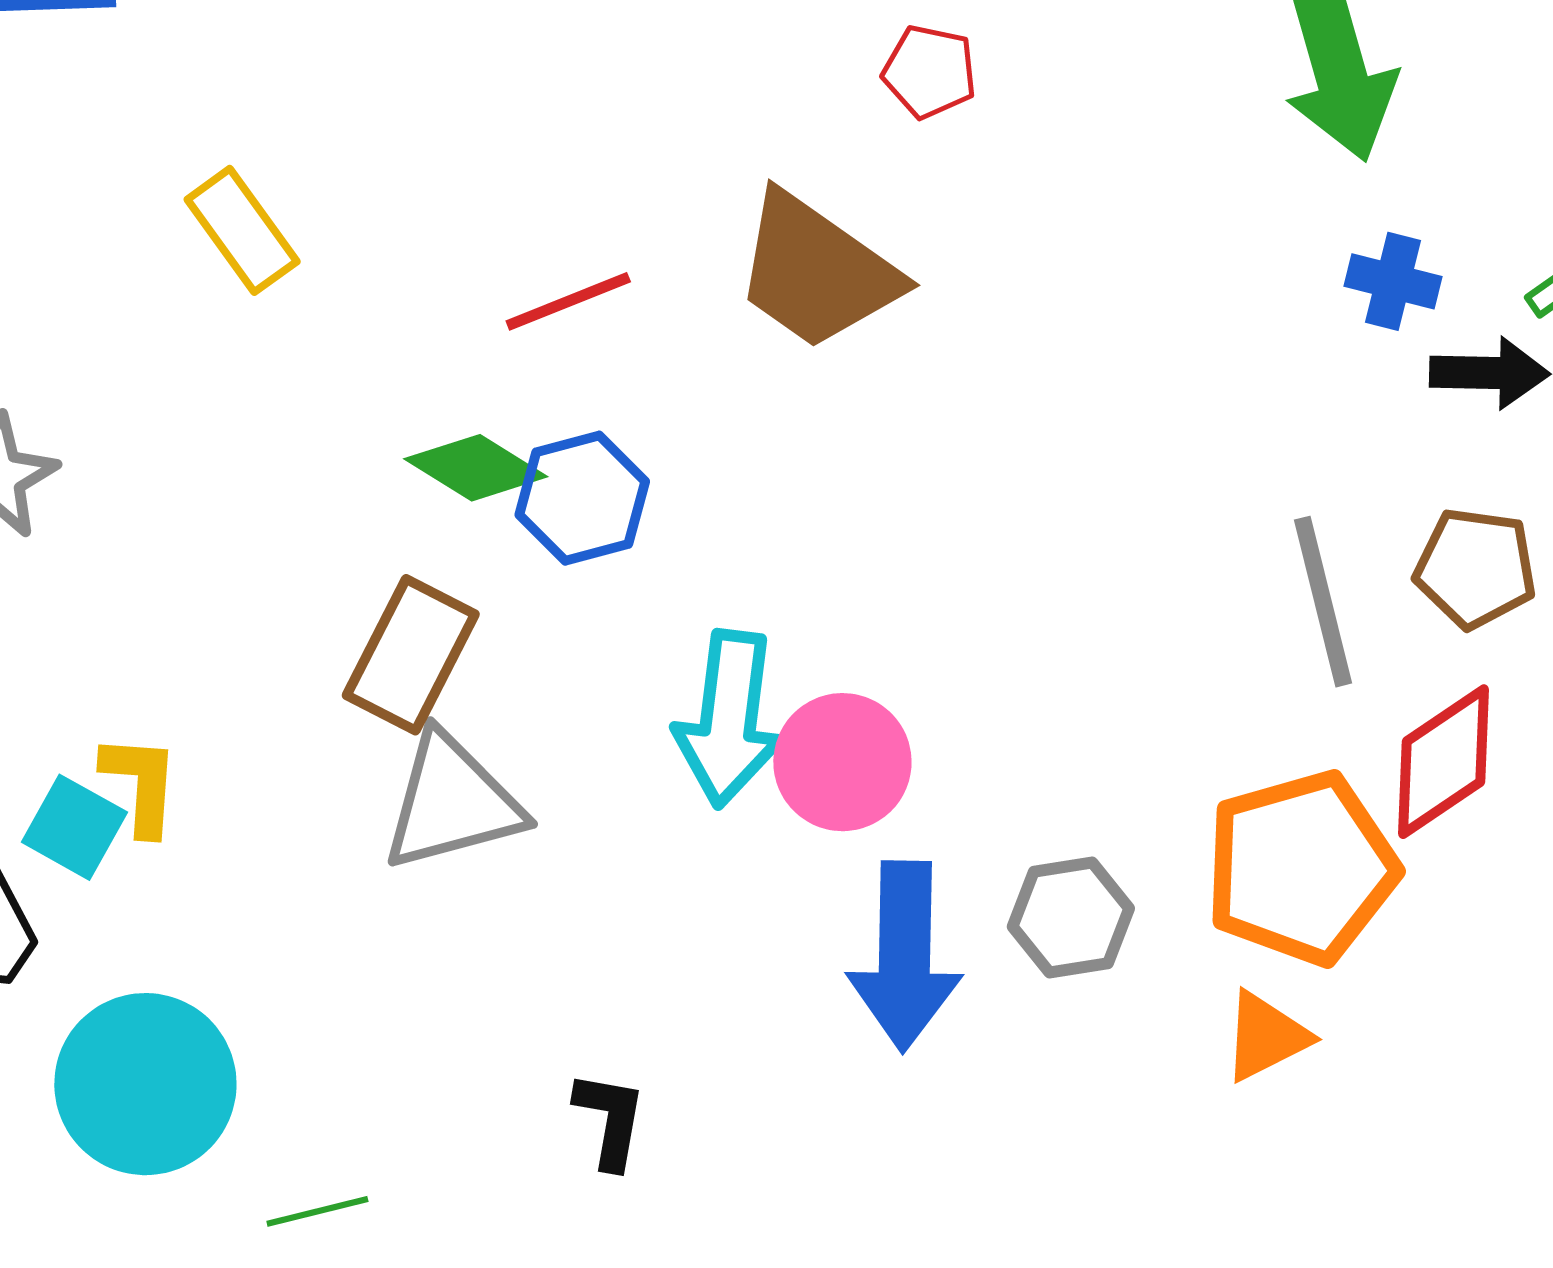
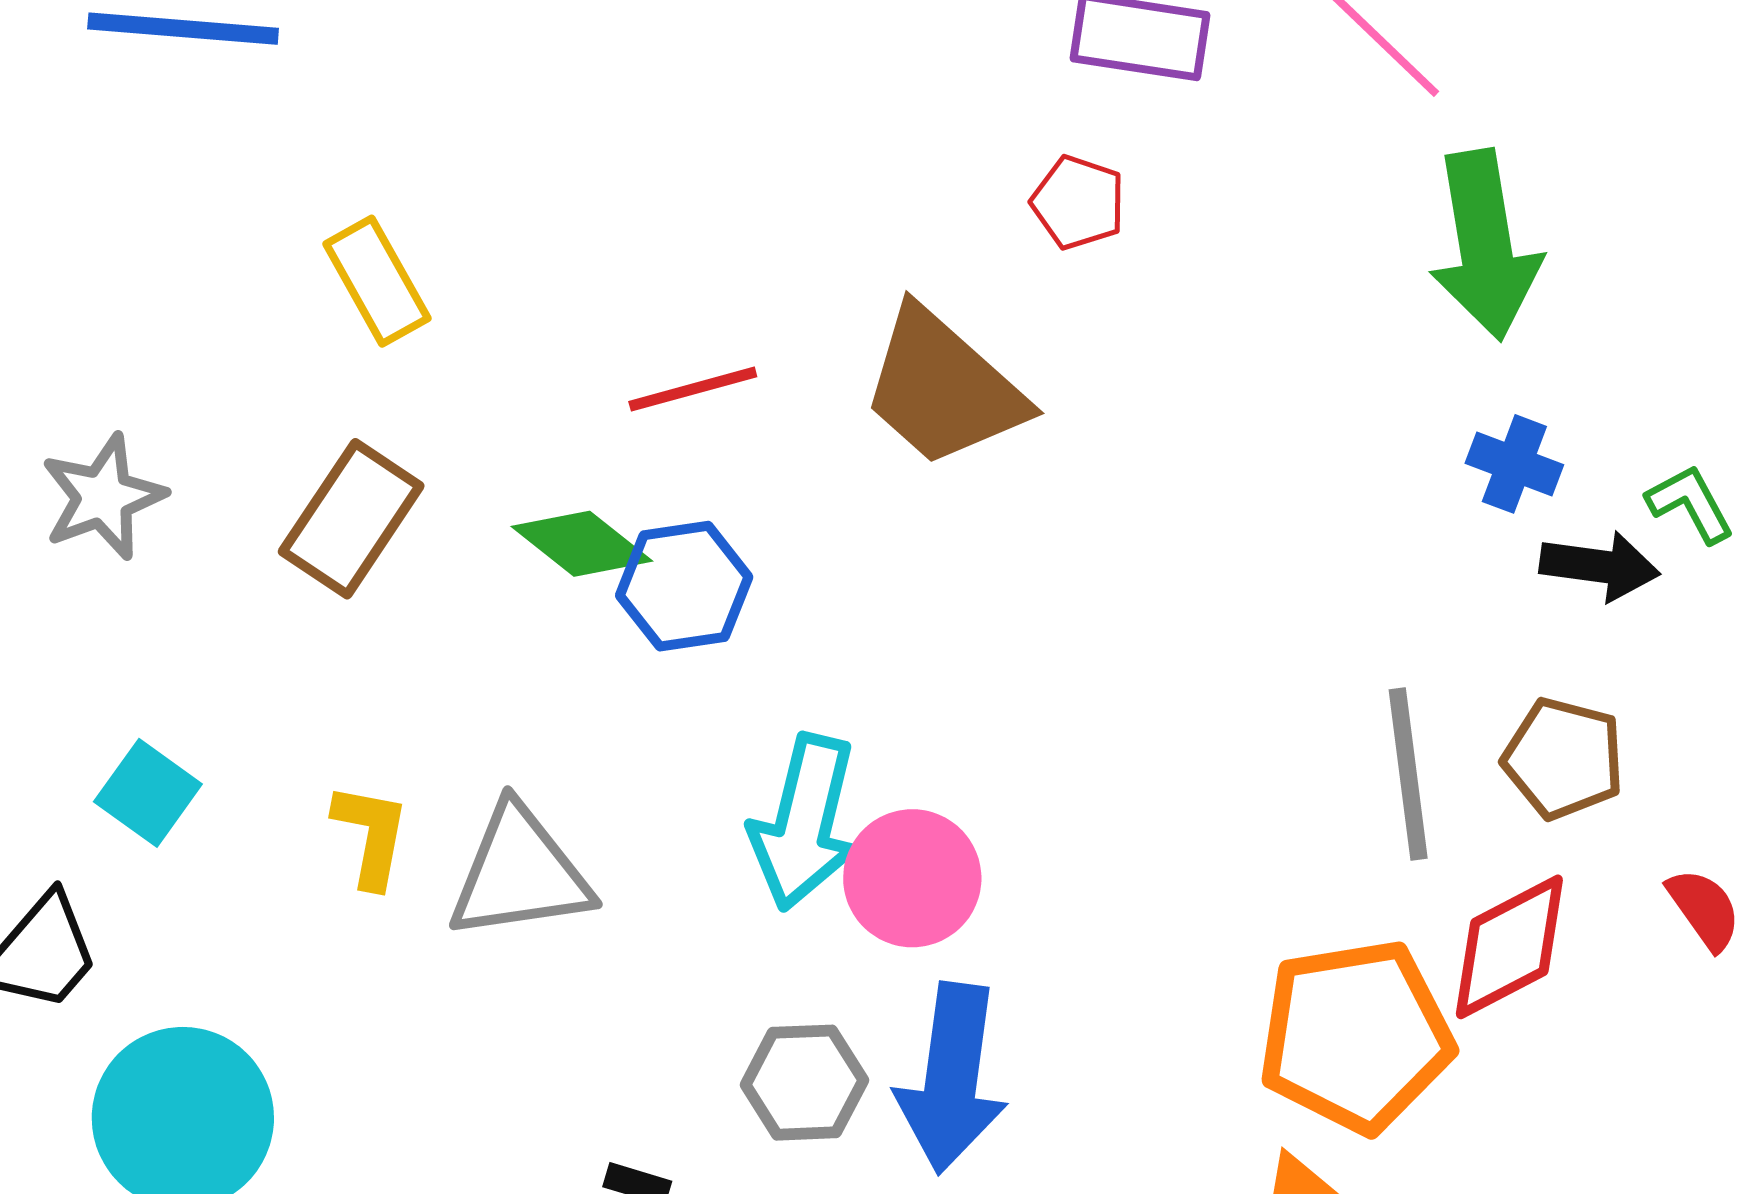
brown rectangle: (411, 655) -> (351, 519), moved
yellow L-shape: (141, 784) -> (371, 835), moved
cyan square: (74, 827) -> (148, 793), moved
gray hexagon: (1071, 918) -> (804, 1083), moved

